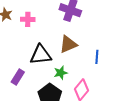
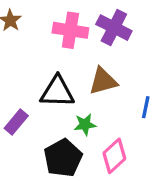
pink cross: (28, 19) -> (70, 30), moved, size x1.5

